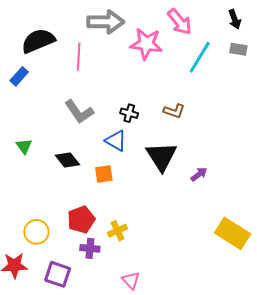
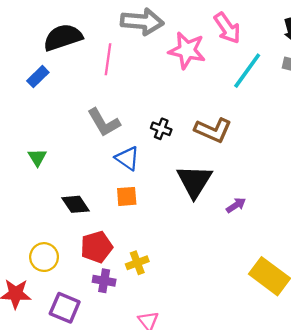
brown L-shape: (174, 111) -> (213, 130), size x1.5
blue triangle: (116, 141) -> (127, 158), moved
black diamond: (67, 160) -> (75, 204), moved

